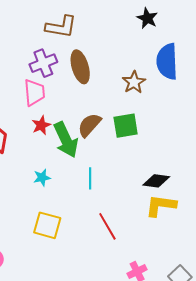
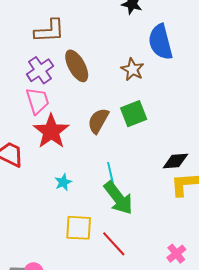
red star: (41, 125) -> (51, 131), size x1.8
green arrow: (66, 140) -> (118, 198), moved
red line: (107, 226) -> (114, 244), moved

